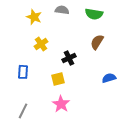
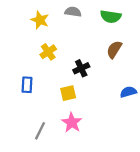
gray line: (23, 111) -> (40, 131), moved

